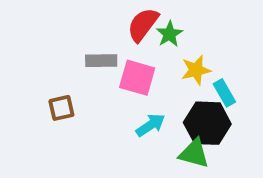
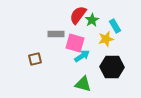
cyan rectangle: (224, 93) -> (115, 26), moved
cyan arrow: (150, 125) -> (82, 56), moved
green triangle: (194, 153) -> (83, 84), moved

